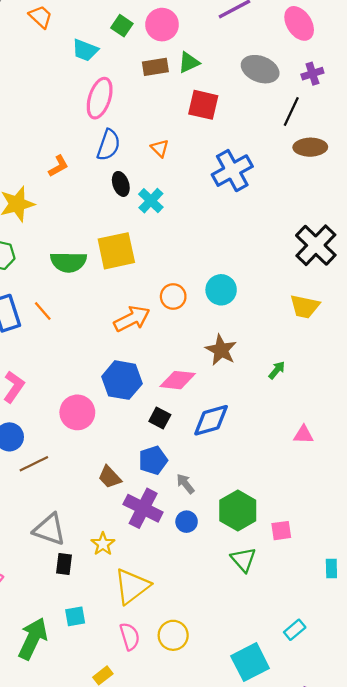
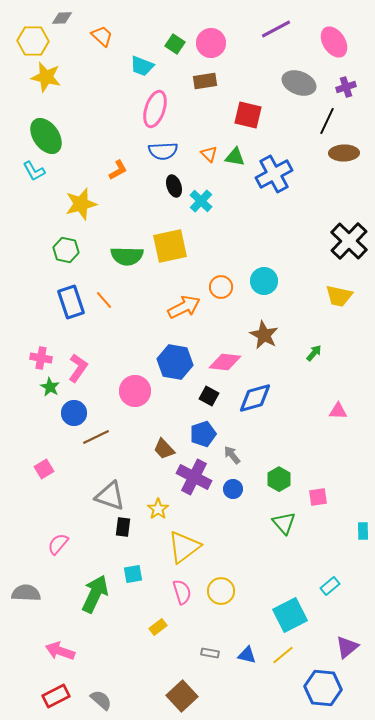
green triangle: (189, 62) -> (235, 157), moved, turned 35
blue semicircle: (109, 145) -> (163, 151), turned 68
green hexagon: (238, 510) -> (279, 479), size x0.7

